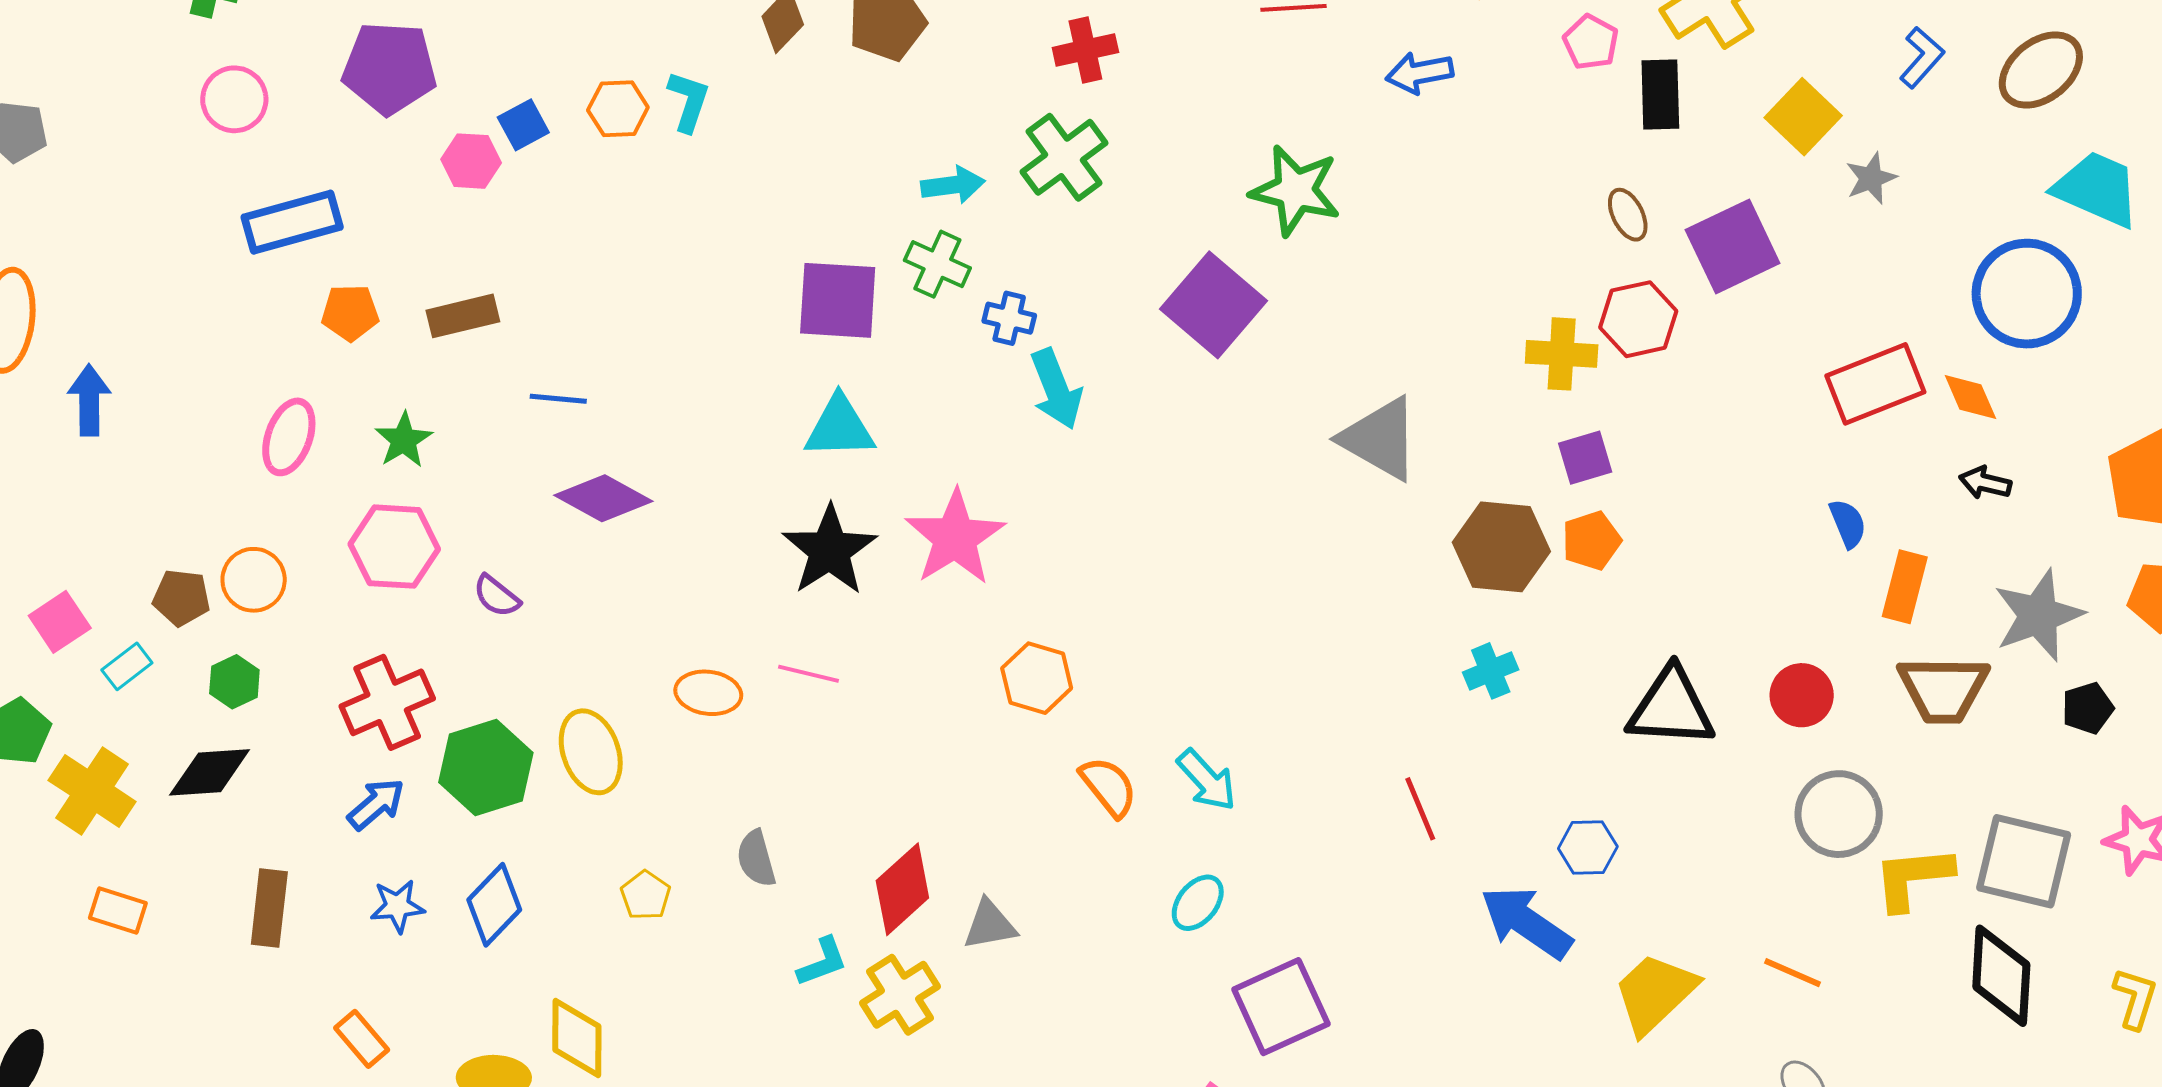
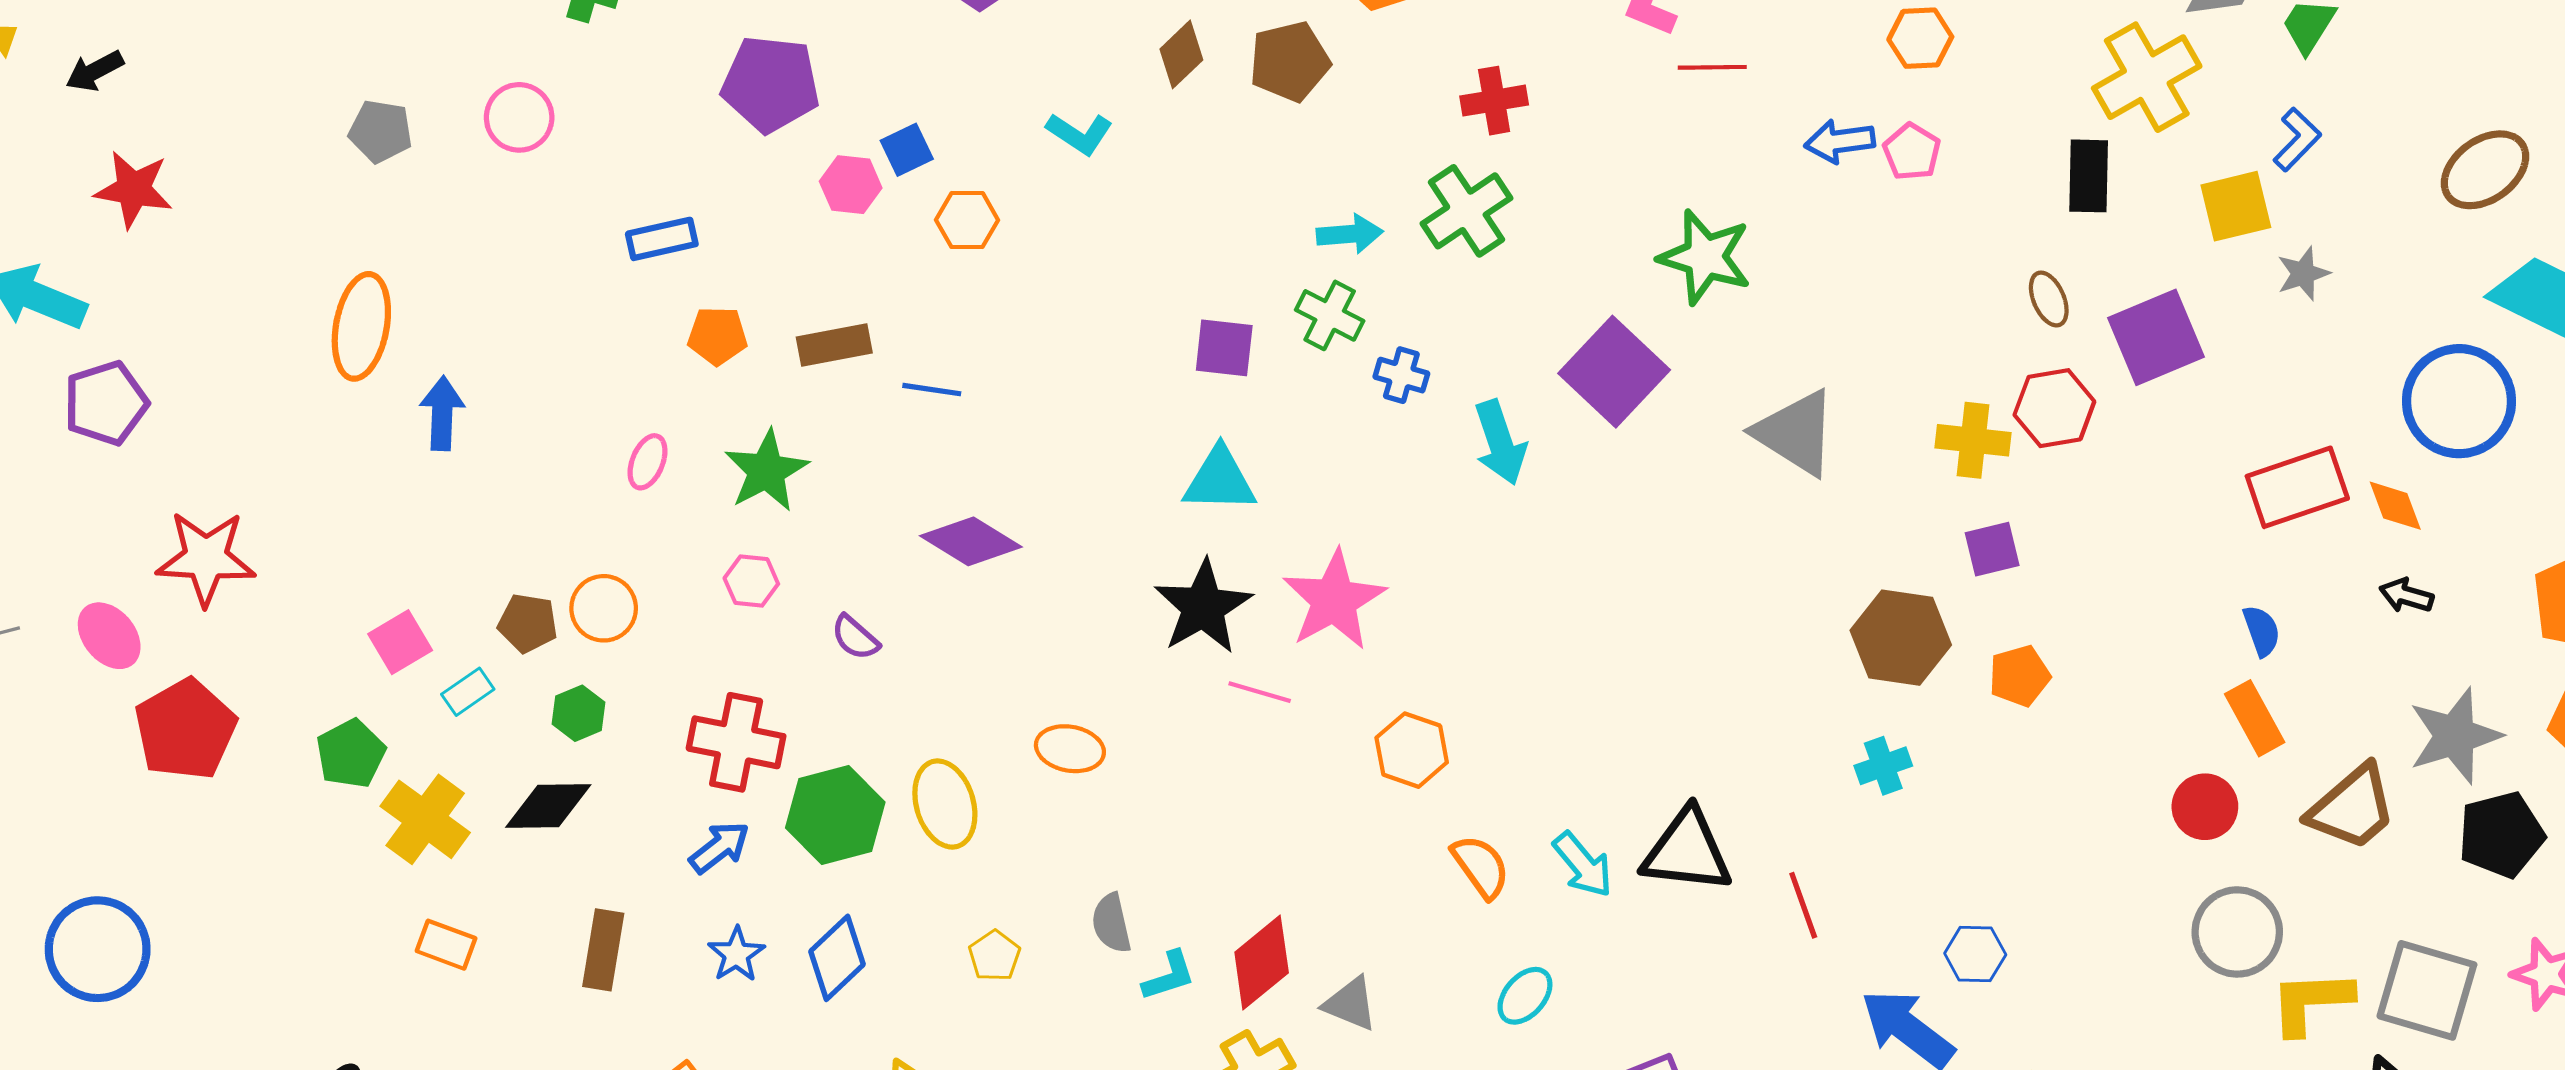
pink pentagon: (1591, 42) -> (1912, 152), moved
blue L-shape: (1922, 57) -> (2297, 139), moved
pink circle: (234, 99) -> (519, 117), moved
cyan L-shape: (689, 101) -> (1080, 134), turned 102
orange hexagon: (618, 109) -> (967, 220), moved
yellow square: (1803, 117) -> (2236, 206), turned 30
blue rectangle: (292, 222) -> (662, 239), size x0.7
purple square: (838, 300) -> (1224, 348), size x0.7
cyan arrow: (1056, 389) -> (1500, 443), moved
blue line: (558, 399) -> (932, 390), moved
pink ellipse: (289, 437) -> (648, 462), size x0.7
gray triangle: (1380, 439) -> (1796, 433), moved
green star: (404, 440) -> (766, 471), size x1.4
orange pentagon: (1591, 541) -> (2019, 676), moved
pink hexagon: (394, 547) -> (751, 581), size x0.6
orange rectangle: (1905, 587) -> (2255, 718), moved, turned -46
pink line: (809, 674) -> (1260, 692), moved
brown trapezoid: (1943, 689) -> (2352, 808), turned -44
red cross: (387, 702) -> (736, 742), turned 32
black triangle: (1671, 708) -> (1687, 851), moved
black pentagon: (2088, 708) -> (2501, 835), size x1.6
cyan ellipse: (1198, 903) -> (1525, 996), moved
blue star: (397, 906) -> (736, 954), turned -30
gray triangle: (990, 925) -> (1350, 1004), turned 30
cyan L-shape: (822, 962) -> (1169, 976), moved

